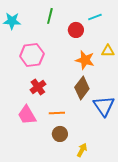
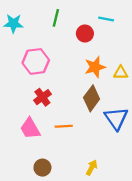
cyan line: (95, 17) -> (106, 19), turned 32
yellow triangle: (108, 51) -> (121, 73), moved
orange star: (85, 60) -> (95, 67), turned -30
brown circle: (60, 134) -> (42, 168), moved

